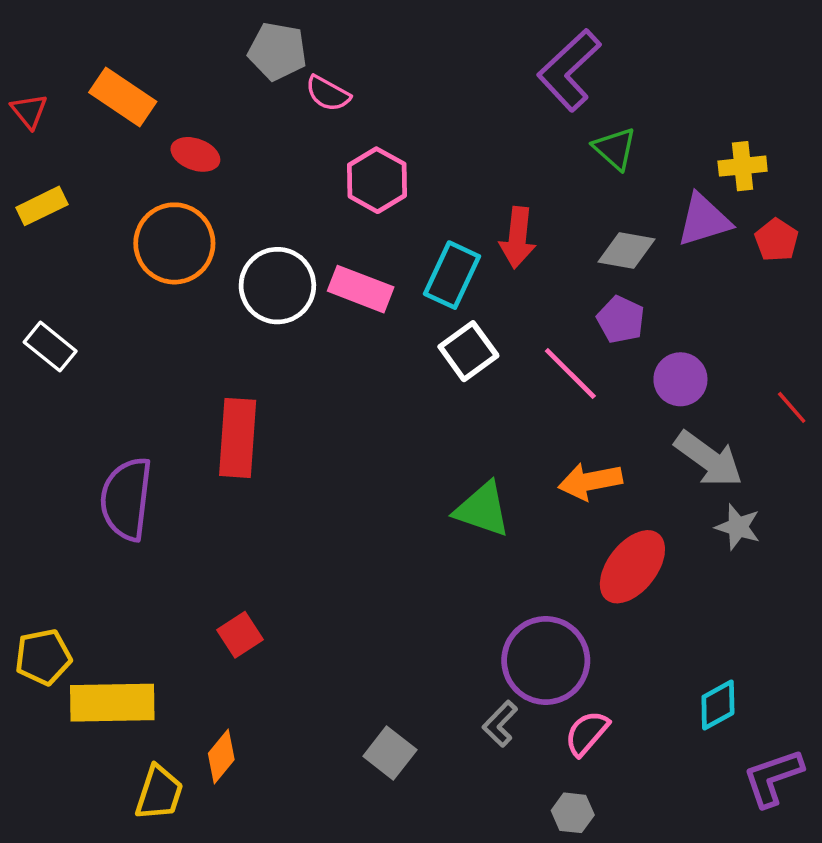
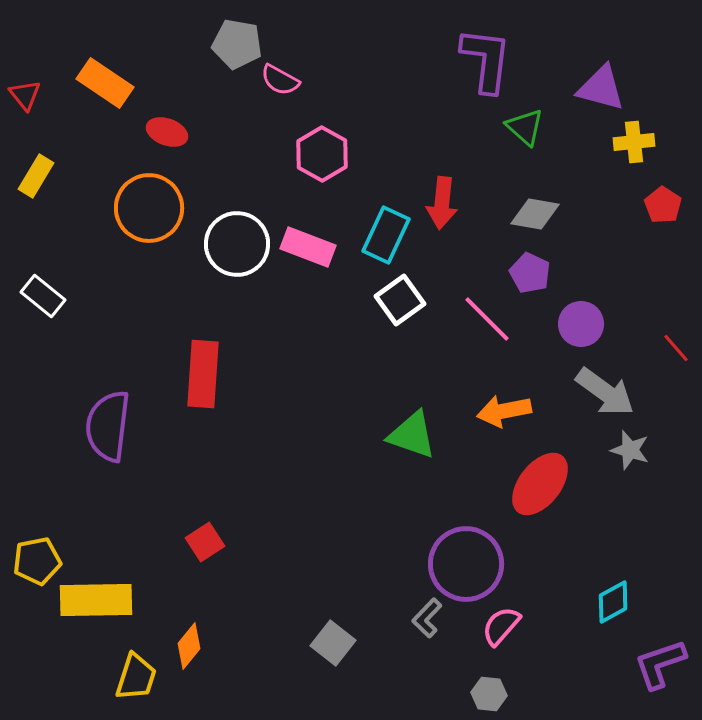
purple L-shape: (569, 70) -> (486, 60), turned 140
yellow rectangle: (42, 206) -> (36, 176), turned -33
purple triangle: (704, 220) -> (601, 88), moved, turned 32

